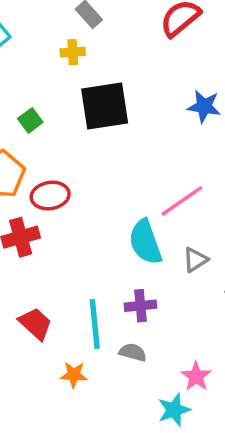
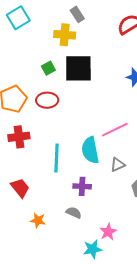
yellow cross: (73, 52) -> (65, 35), size x1.5
green square: (30, 120) -> (48, 68), moved
red ellipse: (50, 196) -> (47, 100), moved
cyan line: (95, 324) -> (56, 158), moved

